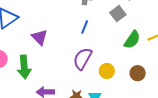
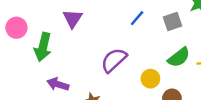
blue line: (85, 27) -> (137, 18), moved
yellow circle: (107, 71) -> (150, 79), moved

